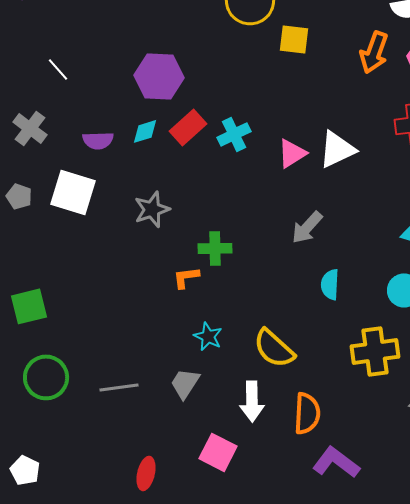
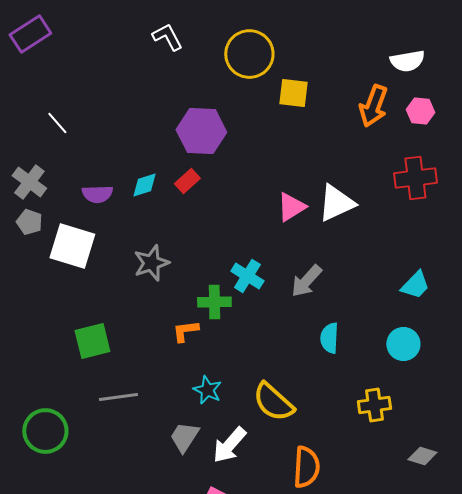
purple hexagon: (159, 76) -> (201, 131), moved
red rectangle: (188, 127) -> (187, 181), size x0.7
cyan cross: (234, 134) -> (247, 276), moved, turned -32
gray pentagon: (19, 196) -> (29, 222), moved
green square: (29, 306) -> (92, 341), moved
yellow cross: (375, 351) -> (374, 405), size x0.7
gray line: (119, 387) -> (118, 397), moved
white arrow: (252, 401) -> (229, 445), moved, turned 42

